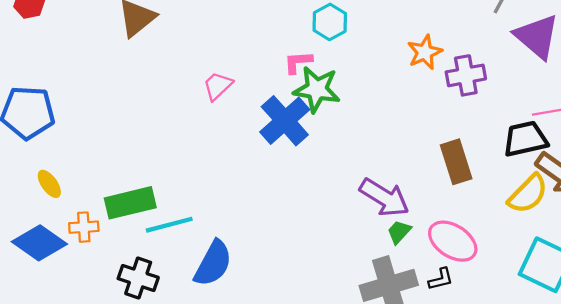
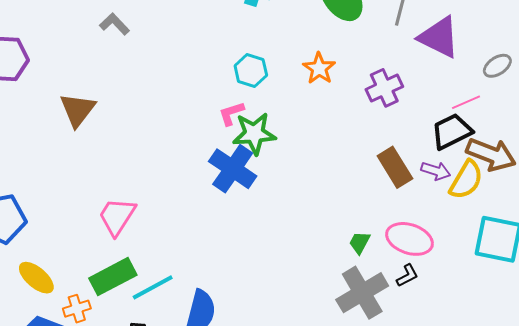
orange star: (425, 52) -> (319, 68), moved
pink trapezoid: (218, 86) -> (117, 216), moved, size x1.4
yellow ellipse: (49, 184) -> (36, 278), size x1.4
purple arrow: (384, 197) -> (436, 171), moved, size x0.6

